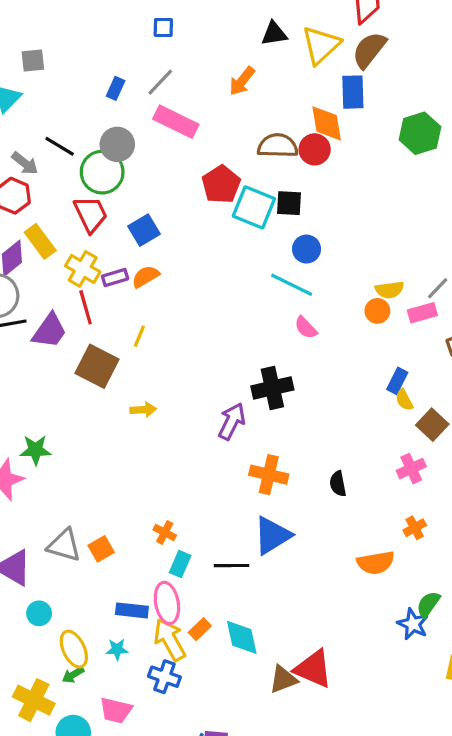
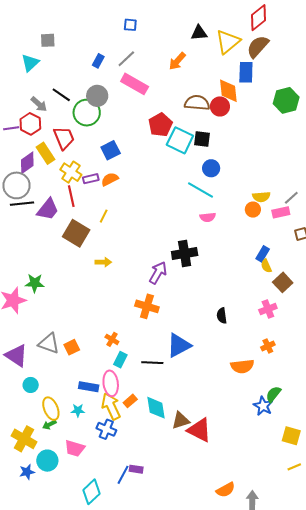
red trapezoid: (91, 214) -> (64, 138), moved
pink semicircle: (306, 328) -> (208, 217), turned -56
orange cross: (269, 475) -> (147, 306), moved
brown triangle: (283, 679) -> (181, 420), moved

